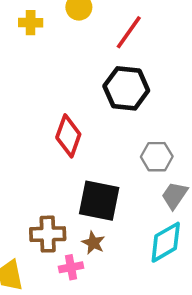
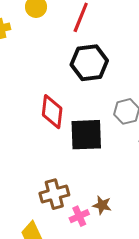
black square: (99, 201) -> (86, 135), moved
brown star: (93, 243) -> (102, 205), moved

